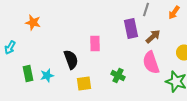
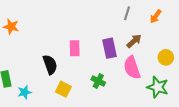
purple rectangle: (131, 29) -> (110, 48), moved
cyan star: (47, 76) -> (24, 92), moved
yellow square: (84, 84) -> (63, 89), turned 35

